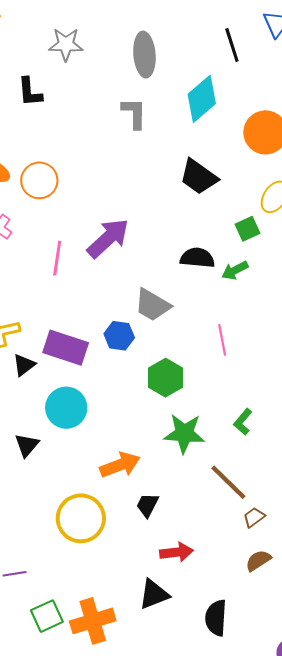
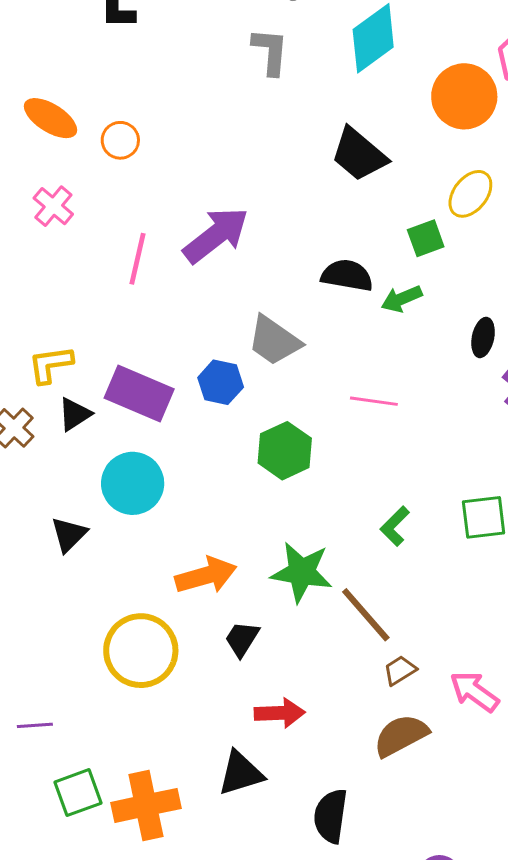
orange circle: (39, 180) -> (120, 140), size x0.7
pink line: (222, 340) -> (374, 401), turned -76
green star: (184, 433) -> (302, 572), moved
brown semicircle: (258, 561) -> (401, 735), size x1.4

